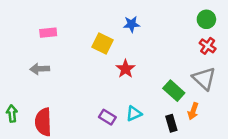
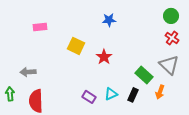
yellow square: (103, 43) -> (76, 46), moved
gray arrow: (40, 69) -> (28, 72), moved
black rectangle: (171, 123) -> (133, 95), moved, turned 40

